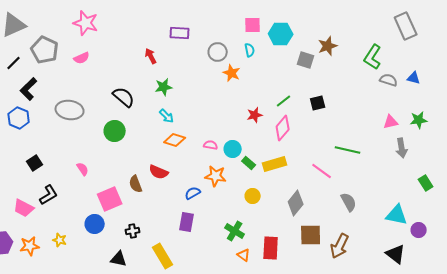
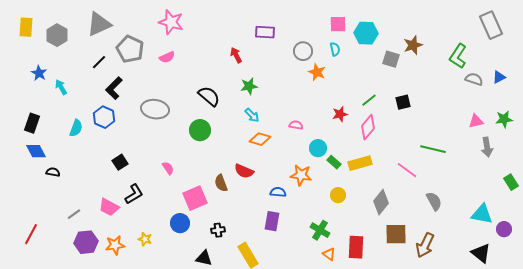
blue triangle: (414, 78) -> (499, 77), turned -40
pink semicircle: (211, 145) -> (296, 125), moved
blue semicircle: (193, 193) -> (278, 192), turned 35

